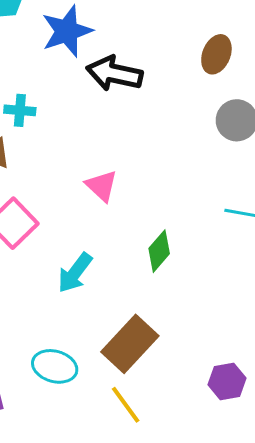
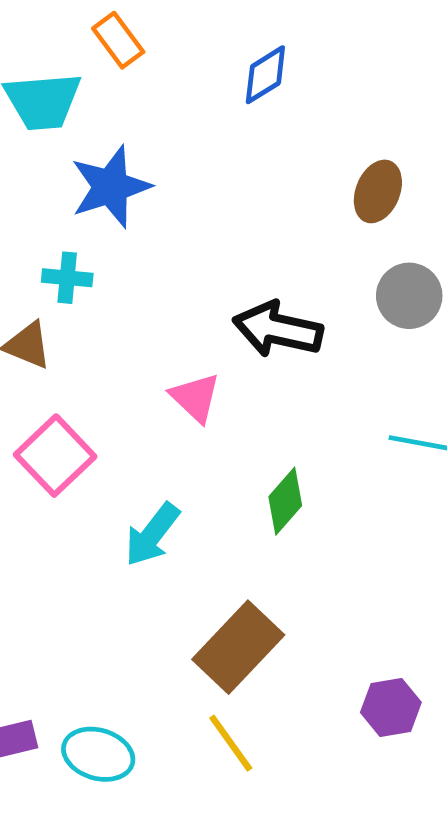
blue star: (67, 31) -> (111, 187), moved
black arrow: (114, 73) -> (278, 329), moved
cyan ellipse: (55, 366) -> (98, 754), moved

